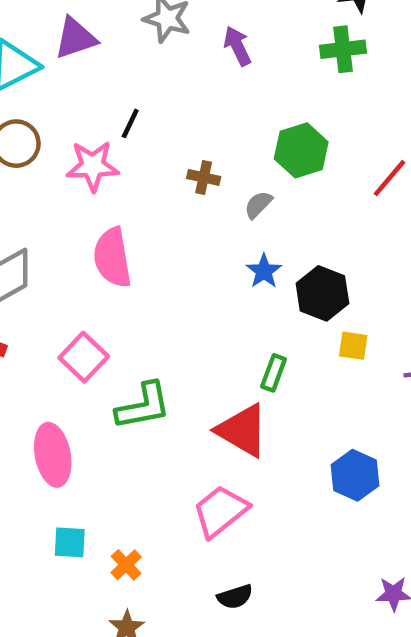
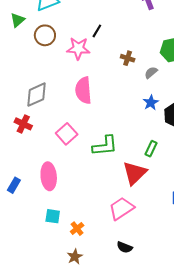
green L-shape: (143, 406) -> (105, 146), moved
red triangle: (242, 430) -> (135, 173), turned 40
black semicircle: (235, 597) -> (125, 247), turned 35

